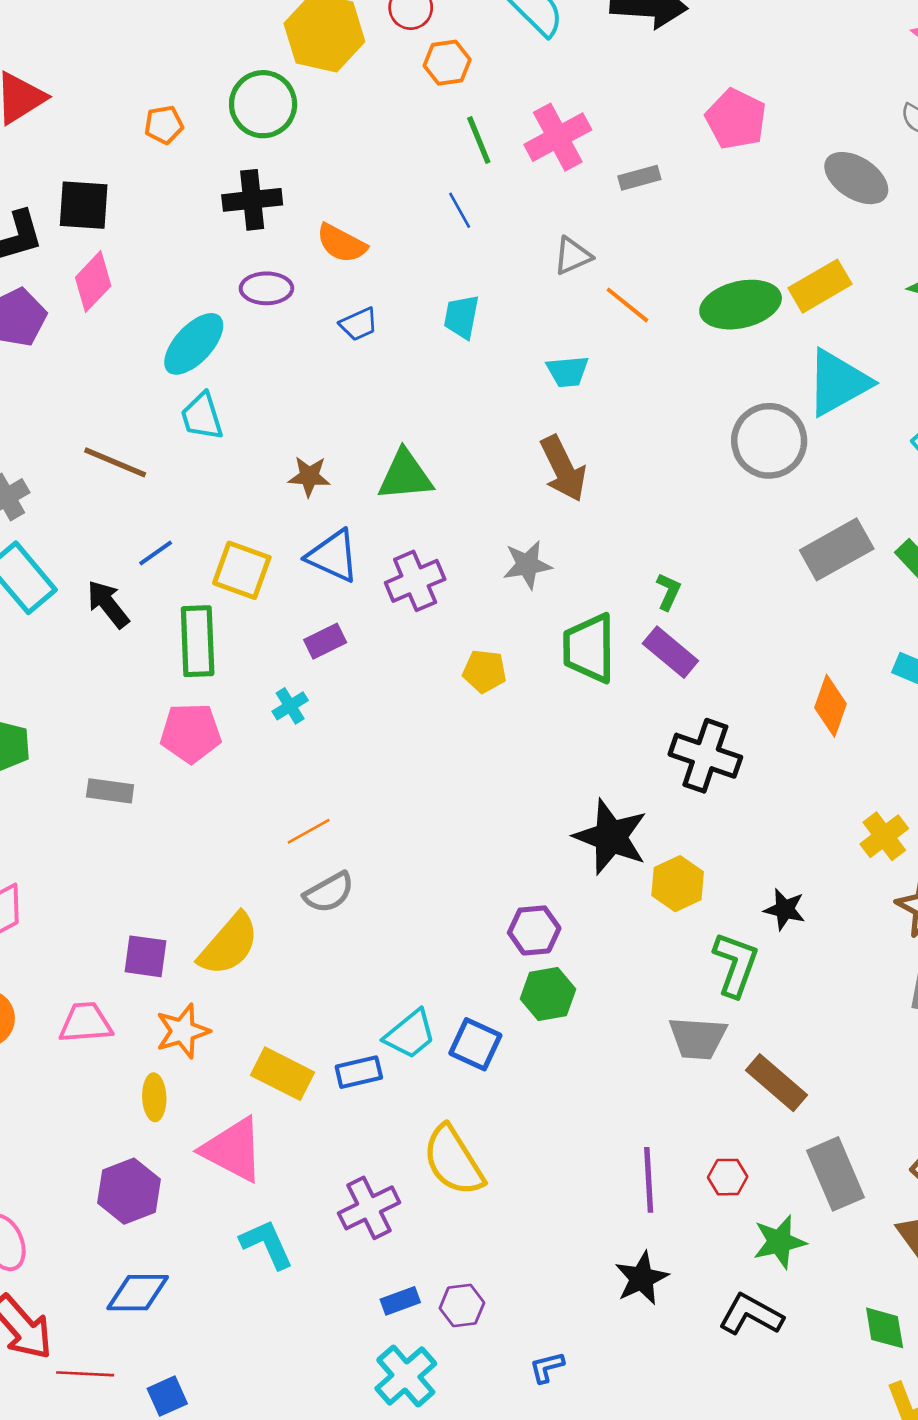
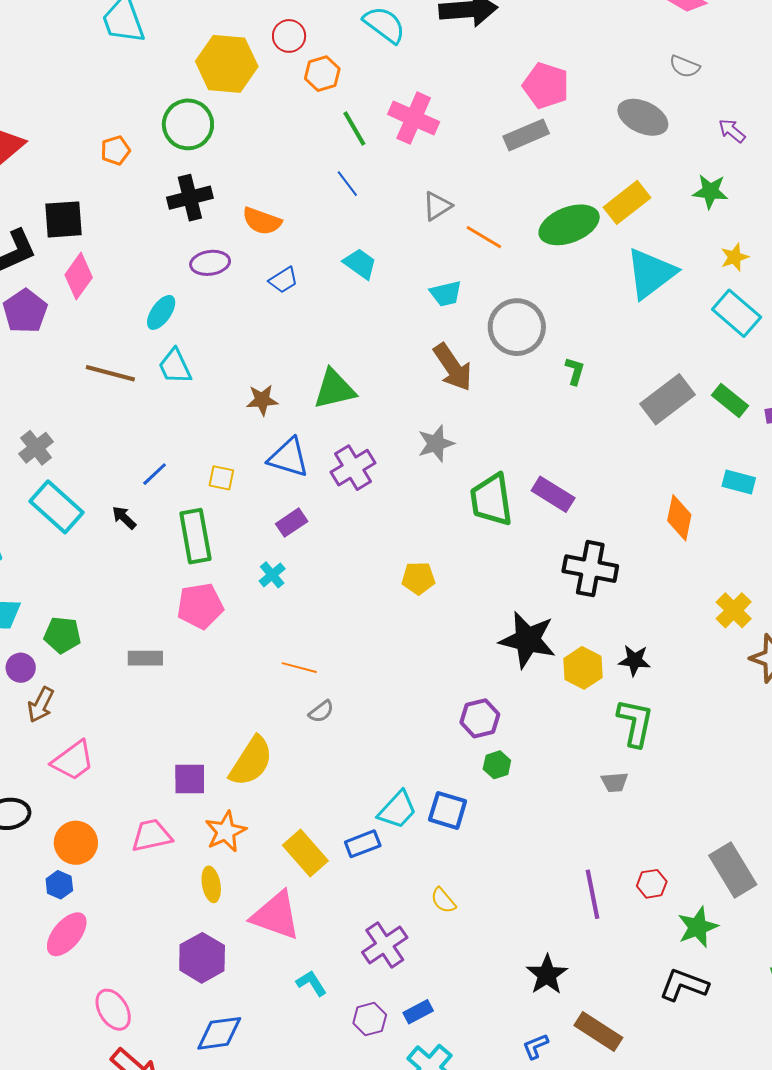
pink cross: (558, 137) -> (414, 118), turned -30
gray rectangle: (639, 178) -> (526, 135), moved, size x1.4
cyan trapezoid: (461, 317) -> (360, 264), turned 123
cyan ellipse: (194, 344) -> (161, 312), size x0.7
gray circle: (769, 441) -> (517, 327), moved
brown line: (115, 462) -> (110, 373), moved
yellow square: (242, 570) -> (221, 478), size x0.6
green L-shape: (668, 592) -> (575, 371), moved
black arrow: (108, 604) -> (124, 518), size x0.7
yellow pentagon: (485, 671) -> (418, 578), moved
orange line: (309, 831) -> (299, 668), turned 52
gray semicircle: (329, 892) -> (321, 711), size x0.7
black star: (785, 909) -> (634, 660), moved
green hexagon: (548, 994) -> (497, 765), size x0.7
gray trapezoid: (698, 1038) -> (615, 782), size x0.6
yellow rectangle: (283, 1074) -> (305, 853), turned 30
brown rectangle: (777, 1083) -> (598, 1031), moved
yellow semicircle: (453, 1161) -> (443, 900), size x0.5
cyan L-shape: (267, 1244) -> (311, 983), size x0.7
black star: (642, 1278) -> (547, 975), moved
purple hexagon: (462, 1305) -> (370, 1019), moved

